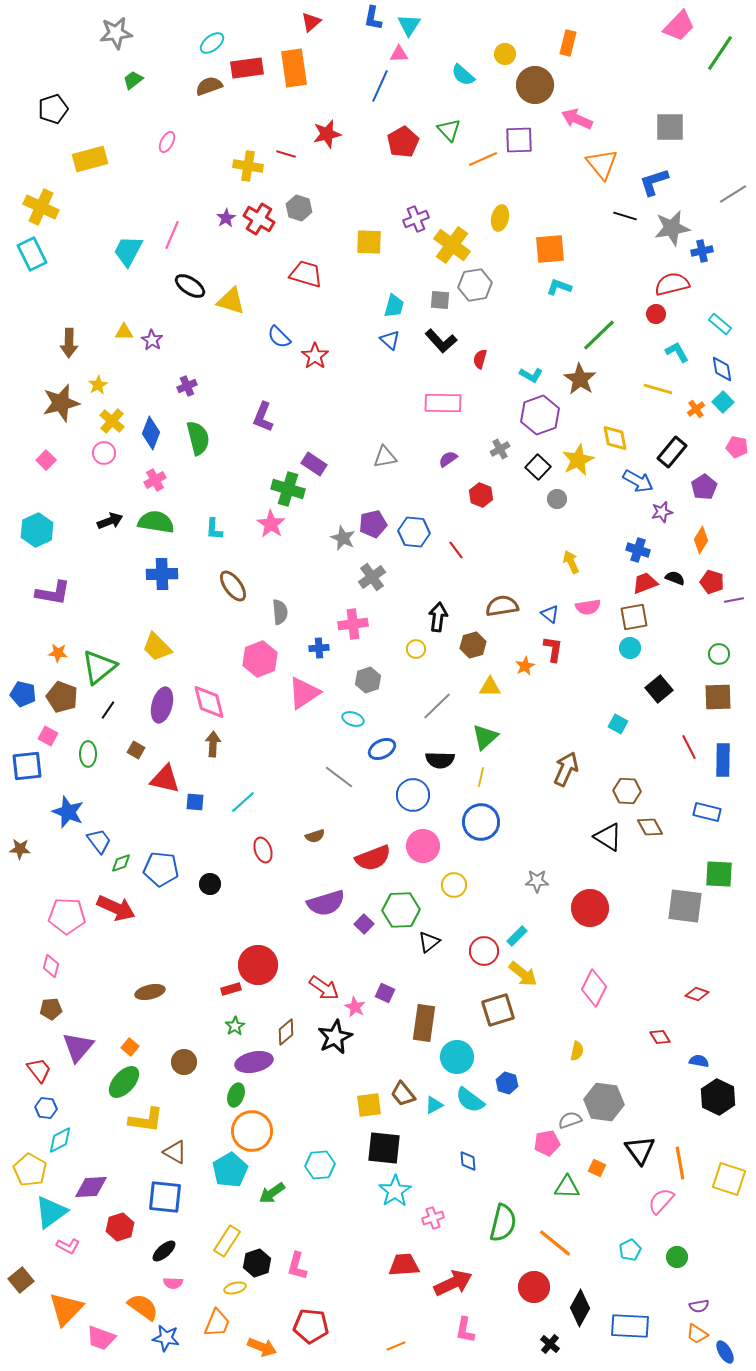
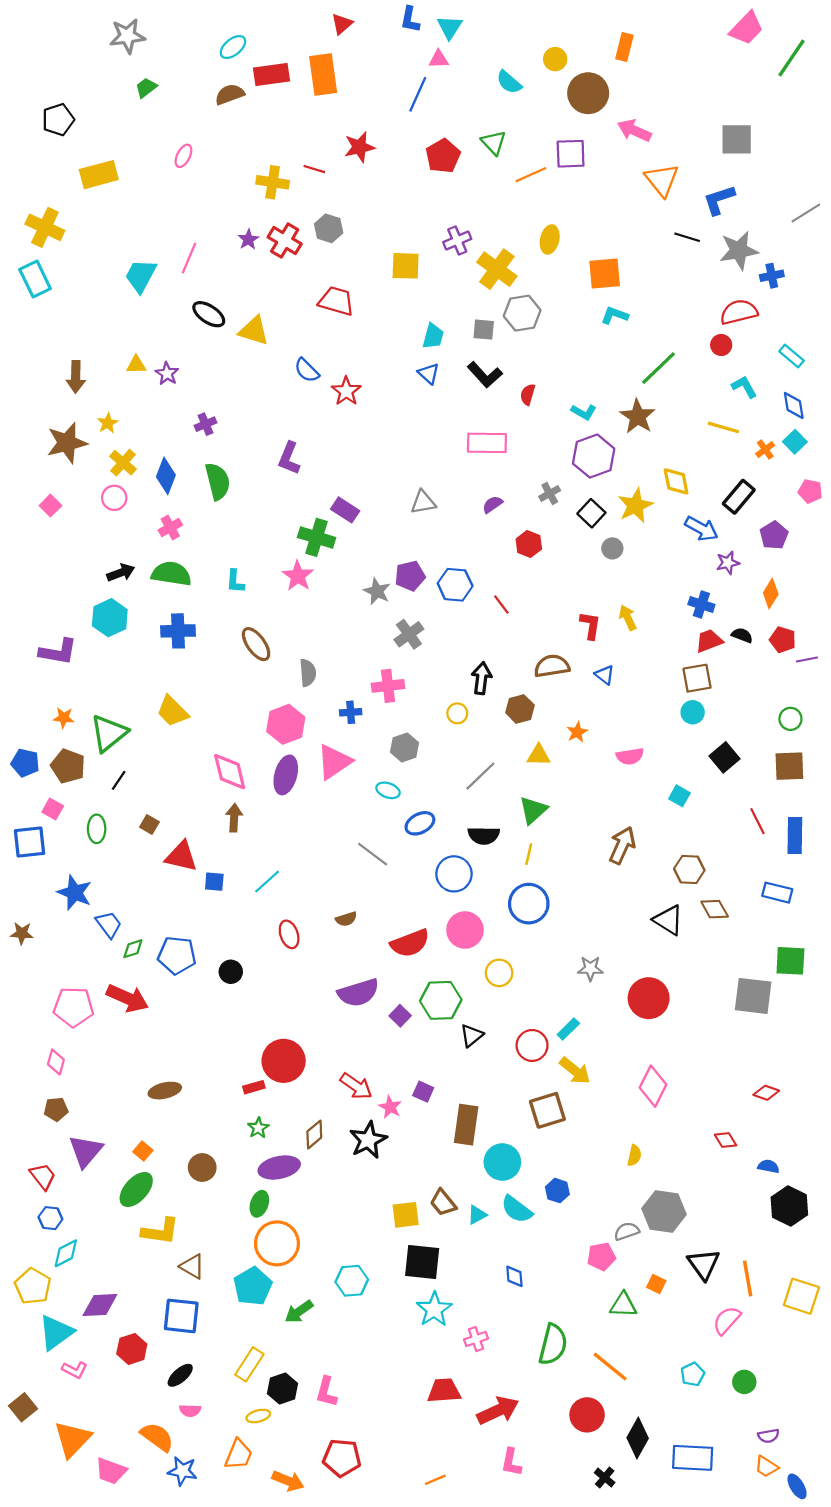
cyan hexagon: (37, 530) -> (110, 618), moved
pink semicircle: (588, 607) -> (630, 756), moved
red L-shape: (553, 649) -> (590, 625), moved
purple ellipse: (162, 705) -> (286, 775), moved

